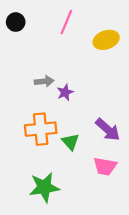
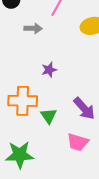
gray arrow: (44, 81) -> (33, 28), moved

